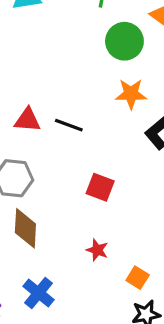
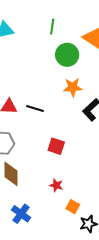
orange square: (138, 278) -> (73, 207), moved

